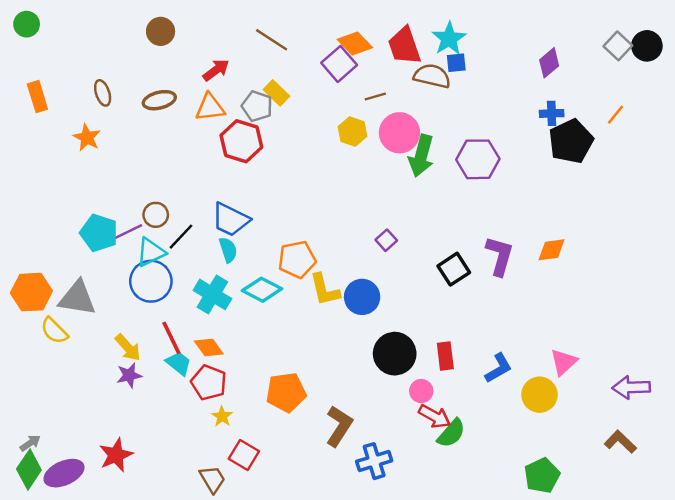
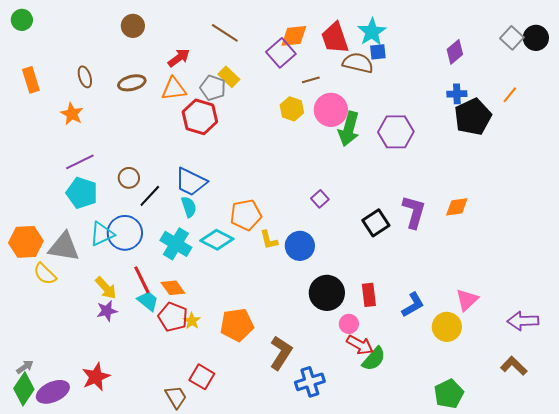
orange diamond: (355, 43) -> (294, 36), turned -52
purple line: (126, 233) -> (80, 162), moved
cyan triangle: (151, 252) -> (102, 234), moved
yellow L-shape: (325, 290) -> (269, 240), size x0.7
yellow star: (222, 416) -> (192, 321), moved

